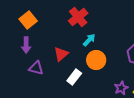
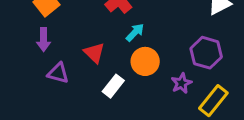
red triangle: (61, 54) -> (94, 53), turned -35
purple star: (121, 88) -> (181, 83), moved

